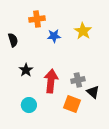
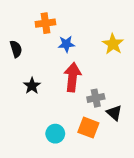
yellow star: (83, 31) -> (113, 44), moved
red arrow: (51, 81) -> (72, 77), moved
cyan circle: (29, 105) -> (55, 134), moved

